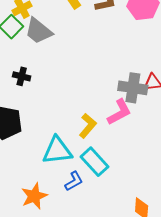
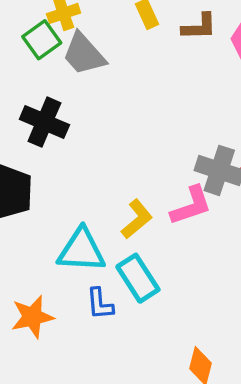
black cross: (22, 76) -> (44, 122), size x1.6
blue L-shape: (74, 181) -> (100, 304), turned 105

